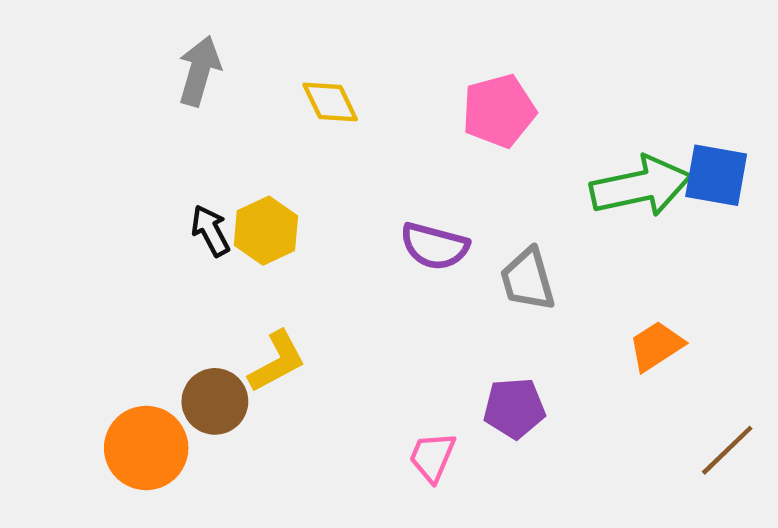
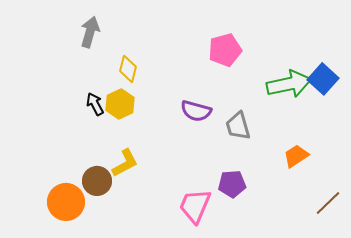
yellow diamond: (330, 102) -> (128, 69), moved, turned 40
blue square: (716, 175) -> (323, 79), turned 32
pink trapezoid: (432, 457) -> (195, 206), size x1.5

